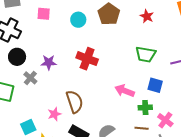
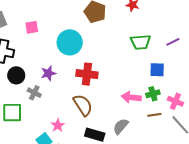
cyan circle: (78, 20) -> (70, 42), moved, size x1.6
red cross: (87, 59) -> (87, 74), moved
pink arrow: (125, 91) -> (131, 97), moved
pink star: (54, 114) -> (58, 125), moved

